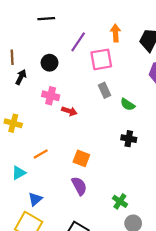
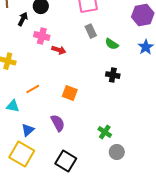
black arrow: (21, 77) -> (23, 19), moved
cyan triangle: (19, 173) -> (13, 106), turned 40
purple semicircle: (79, 186) -> (58, 123), moved

